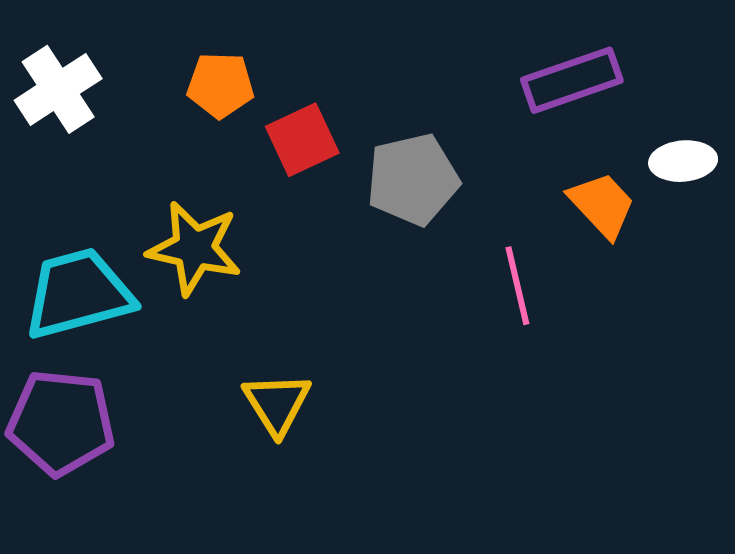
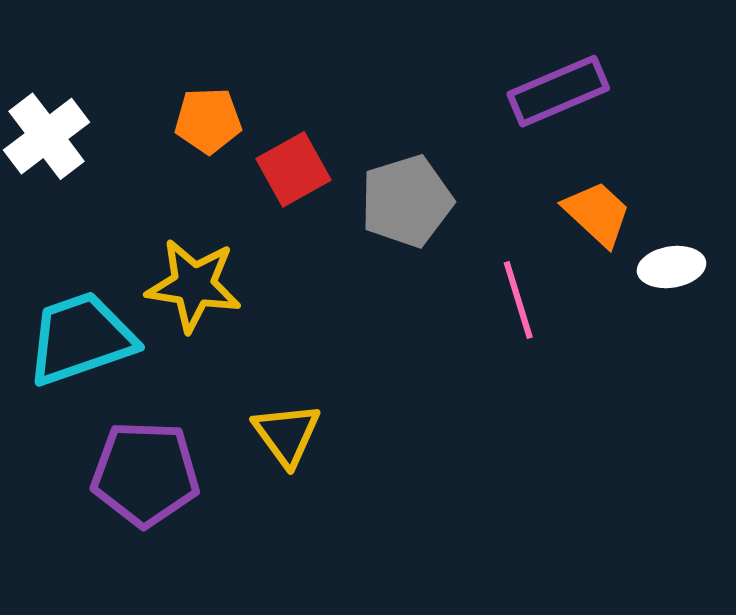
white ellipse: (683, 161) -> (671, 267), moved
purple pentagon: (61, 422) -> (145, 474), moved

